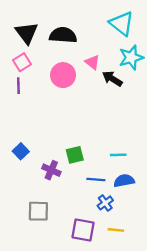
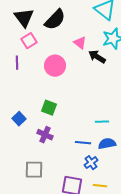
black semicircle: (63, 35) -> (55, 20), turned 130
pink square: (22, 62) -> (29, 41), moved
pink circle: (63, 75) -> (55, 66), moved
green square: (75, 155) -> (49, 108), moved, turned 35

